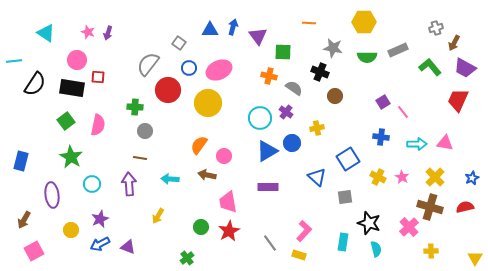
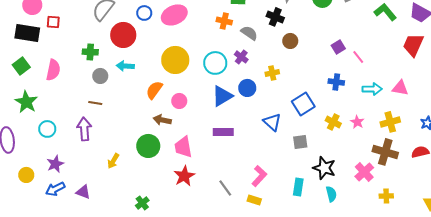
yellow circle: (208, 103) -> (175, 60), moved
yellow cross: (435, 177) -> (390, 122), turned 30
cyan arrow: (170, 179) -> (125, 66), moved
green circle: (201, 227) -> (148, 146), moved, size x1.5

